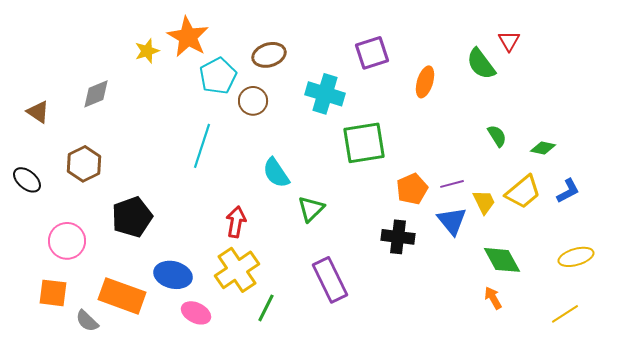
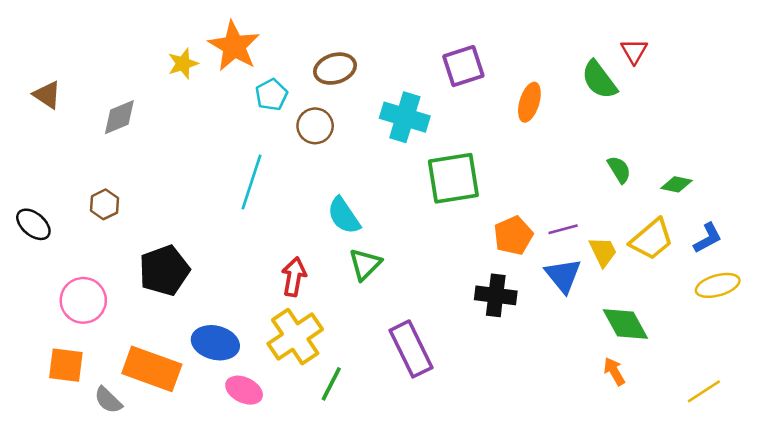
cyan pentagon: (218, 76) -> (271, 95), size x0.7
brown triangle: (38, 112) -> (47, 95), moved
brown hexagon: (84, 164) -> (104, 204), size x0.7
green triangle: (311, 209) -> (365, 264), moved
yellow ellipse: (576, 257) -> (718, 285), moved

